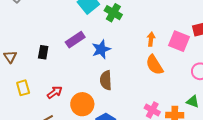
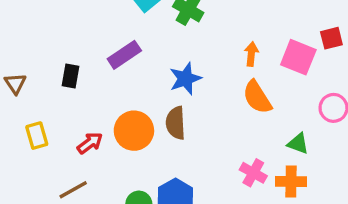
blue star: (101, 49) -> (185, 79), moved
green triangle: (193, 102) -> (298, 144), moved
orange circle: (82, 104) -> (134, 131), moved

